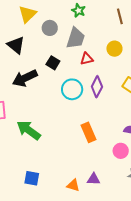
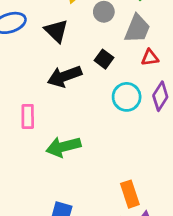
green arrow: (29, 130) -> (63, 147), turned -55
orange rectangle: (89, 132) -> (130, 194), moved

